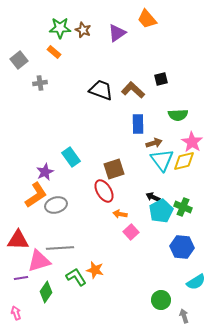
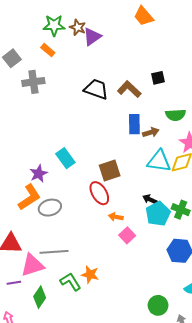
purple triangle: (117, 33) -> (92, 37), moved
gray cross: (40, 83) -> (33, 82), size x1.5
brown arrow: (154, 143) -> (151, 132), moved
cyan triangle: (162, 160) -> (159, 161), turned -45

